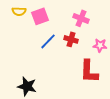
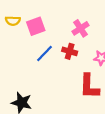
pink cross: (81, 18) -> (80, 28), turned 35

